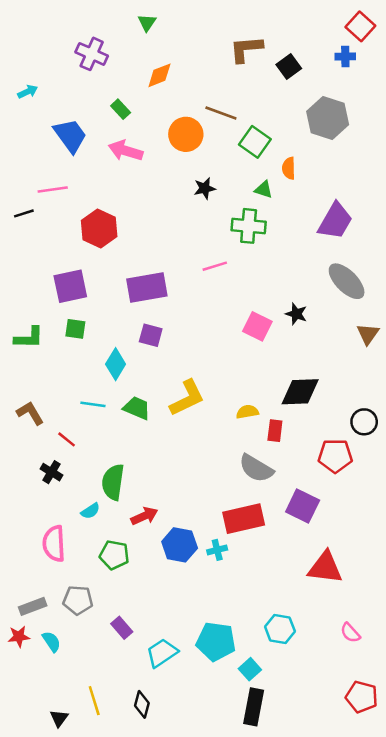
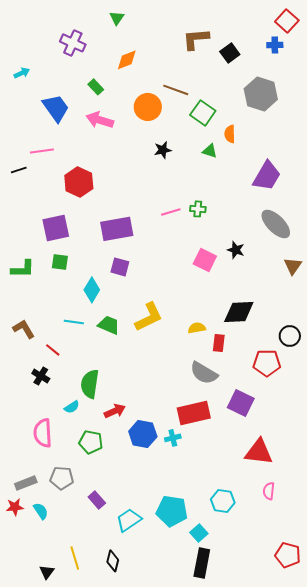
green cross: (249, 226) -> (198, 209), moved, size x0.6
pink semicircle: (350, 633) -> (269, 491), moved, turned 48

